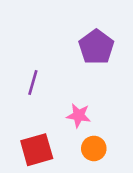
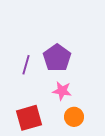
purple pentagon: (96, 47) -> (57, 58), moved

